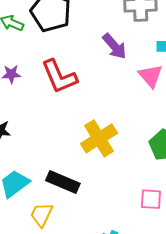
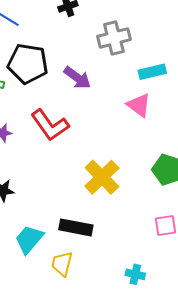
purple arrow: (114, 46) -> (77, 78), moved

